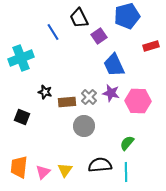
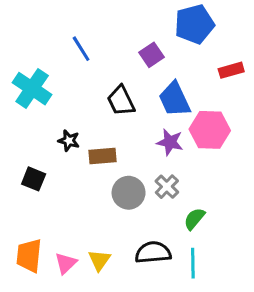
black trapezoid: (79, 18) -> (121, 101), moved
cyan cross: (21, 58) -> (32, 89), turned -35
gray cross: (89, 97) -> (167, 187), moved
pink hexagon: (138, 101) -> (210, 130), moved

